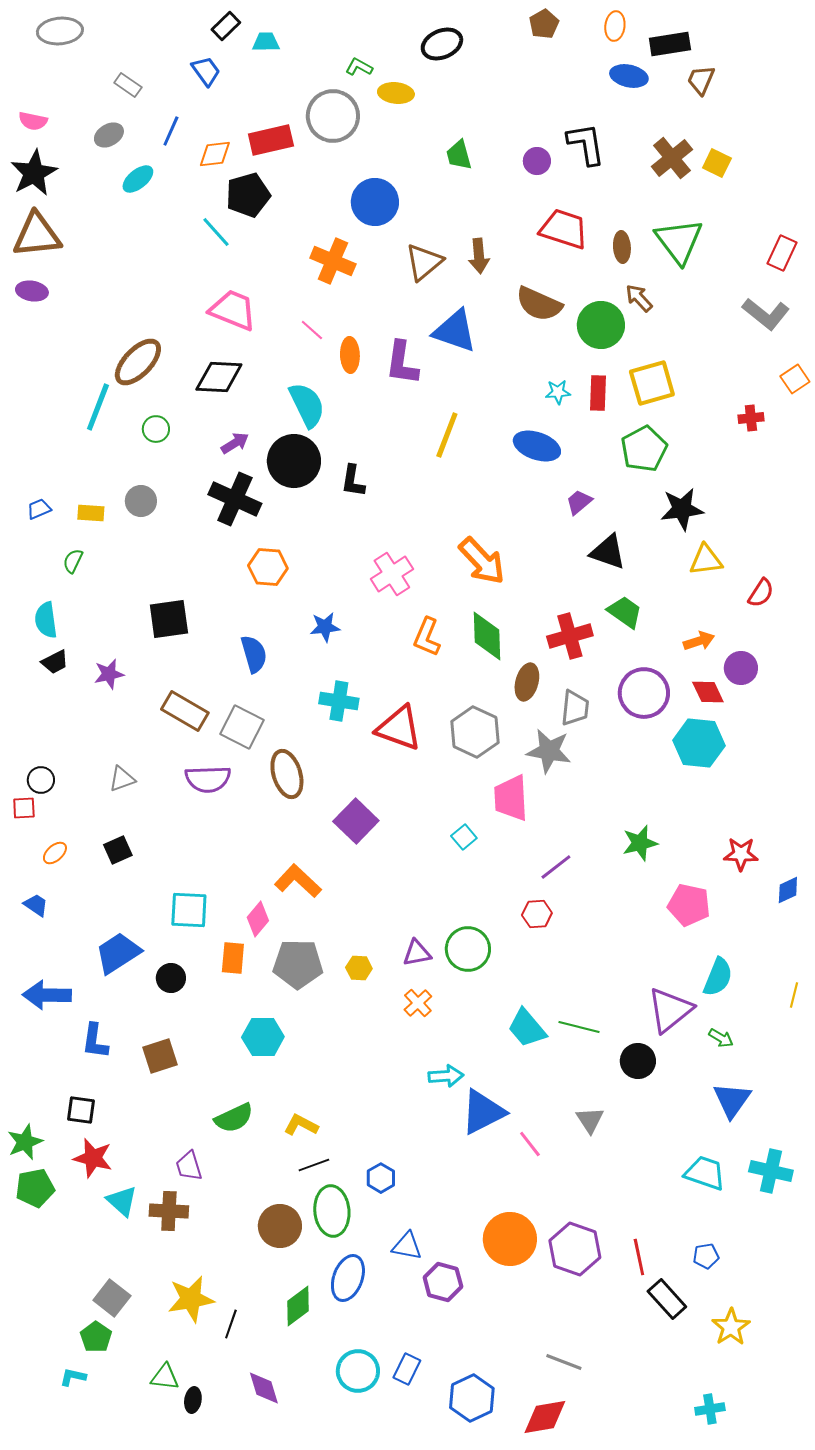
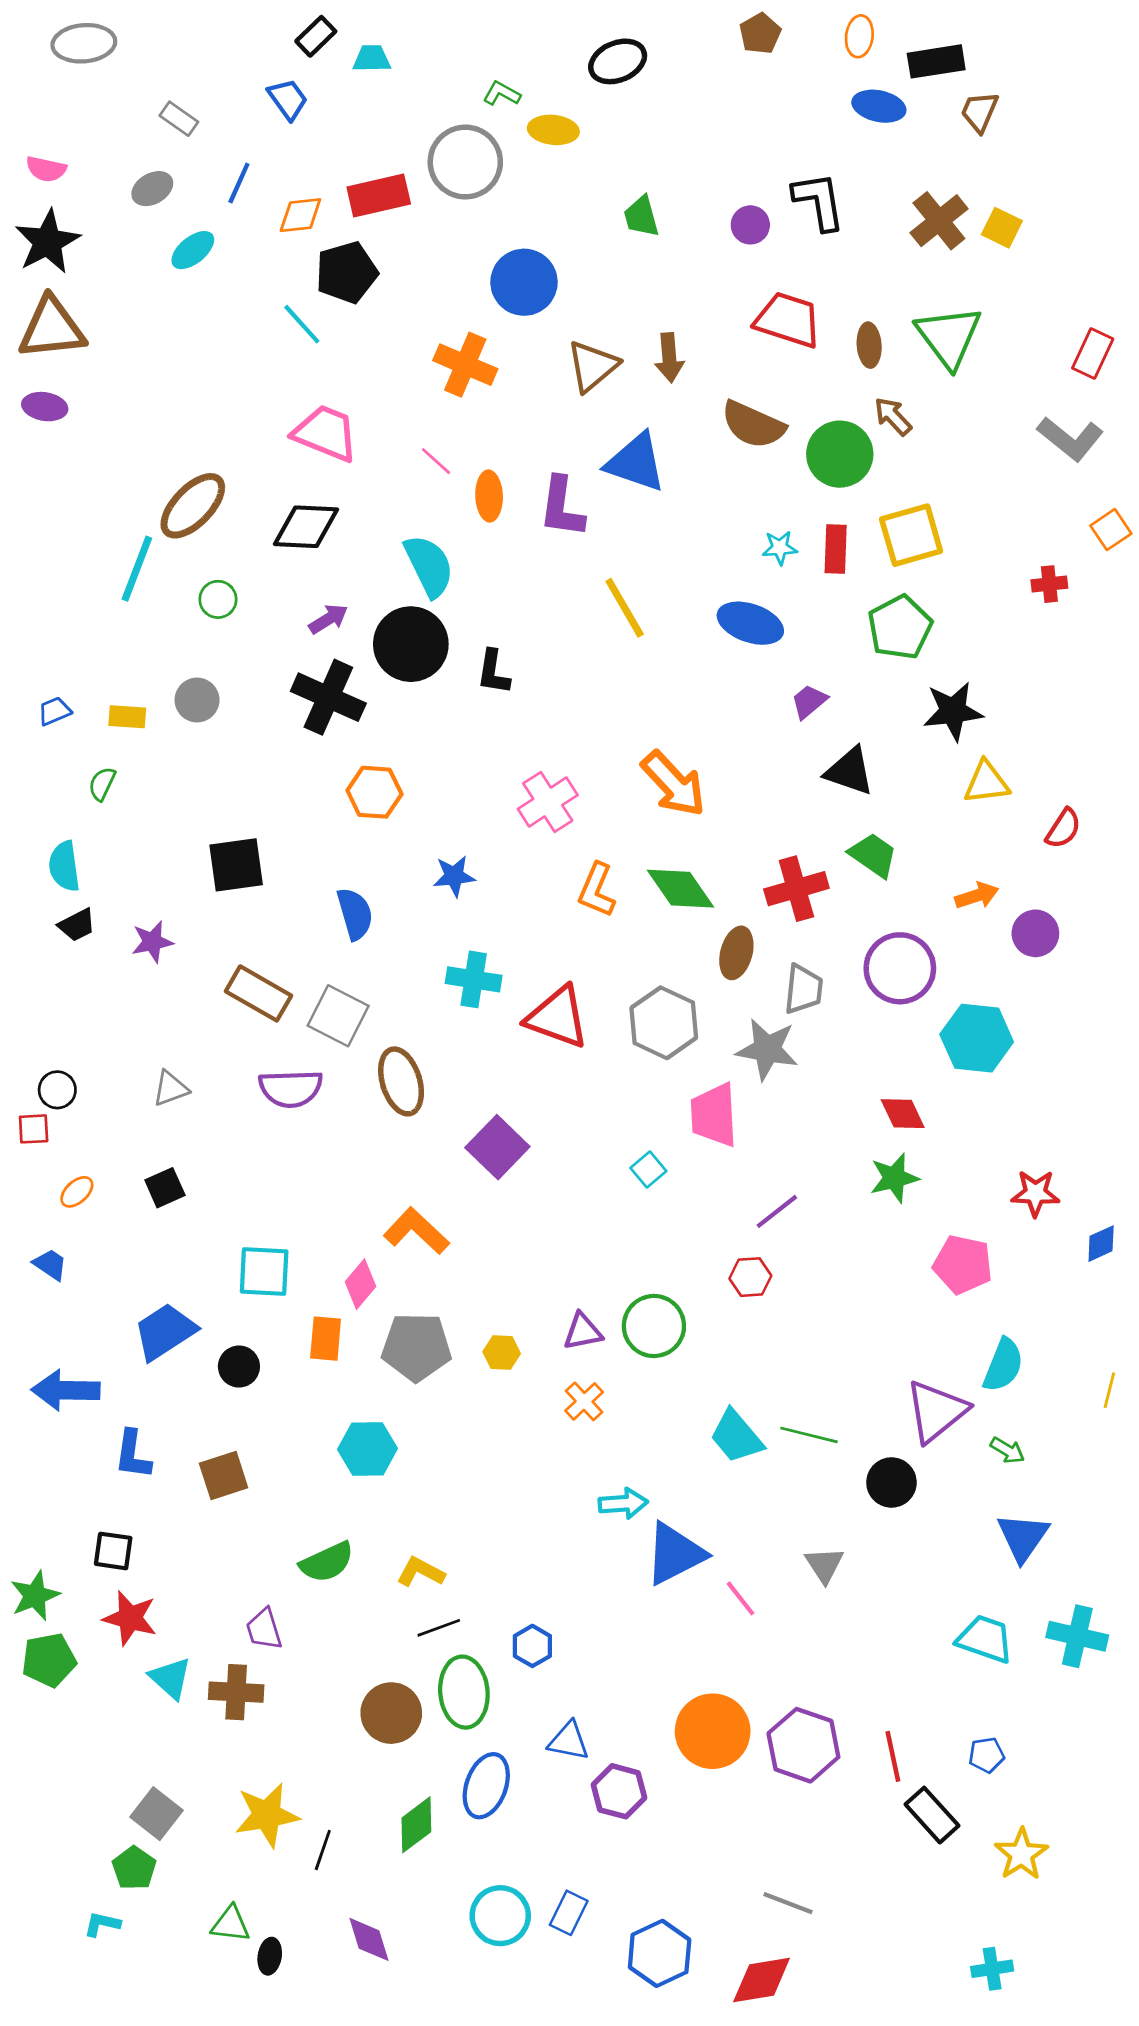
yellow line: (447, 435) -> (625, 608), turned -51
green diamond: (487, 636) -> (680, 889), turned -33
red diamond: (708, 692) -> (903, 1114), moved

